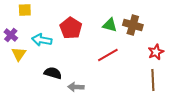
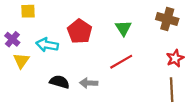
green triangle: (110, 25) -> (123, 28), turned 42
brown cross: (133, 25) -> (167, 19), moved
gray arrow: (76, 87) -> (89, 83), moved

